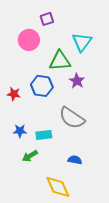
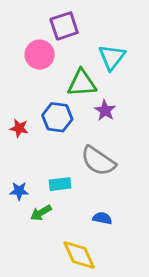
purple square: (47, 19) -> (64, 26), size x1.5
blue star: (20, 131) -> (19, 191), moved

